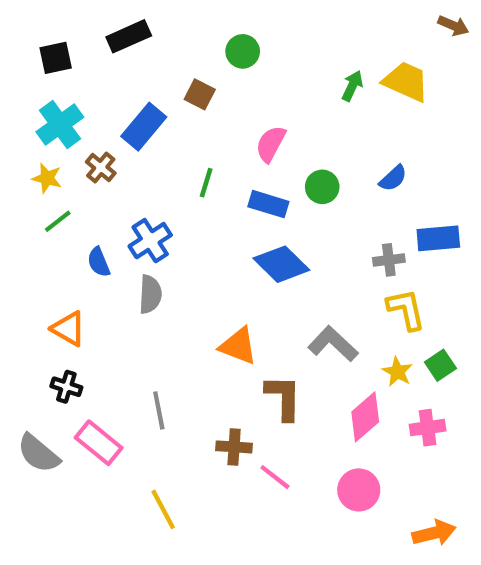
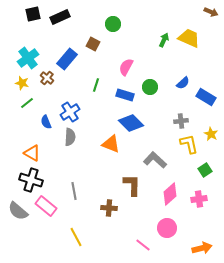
black square: (56, 58) -> (33, 14), moved
blue rectangle: (438, 238) -> (206, 97), moved, turned 36
orange triangle: (238, 346) -> (111, 144), moved
yellow star: (397, 372) -> (211, 134), moved
black cross: (66, 387) -> (31, 180), size x1.6
pink line: (275, 477) -> (143, 245), moved

